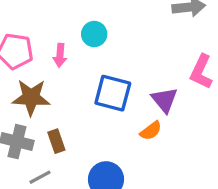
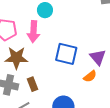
cyan circle: (94, 34) -> (45, 10), moved
pink arrow: (60, 55) -> (33, 32), size x1.5

